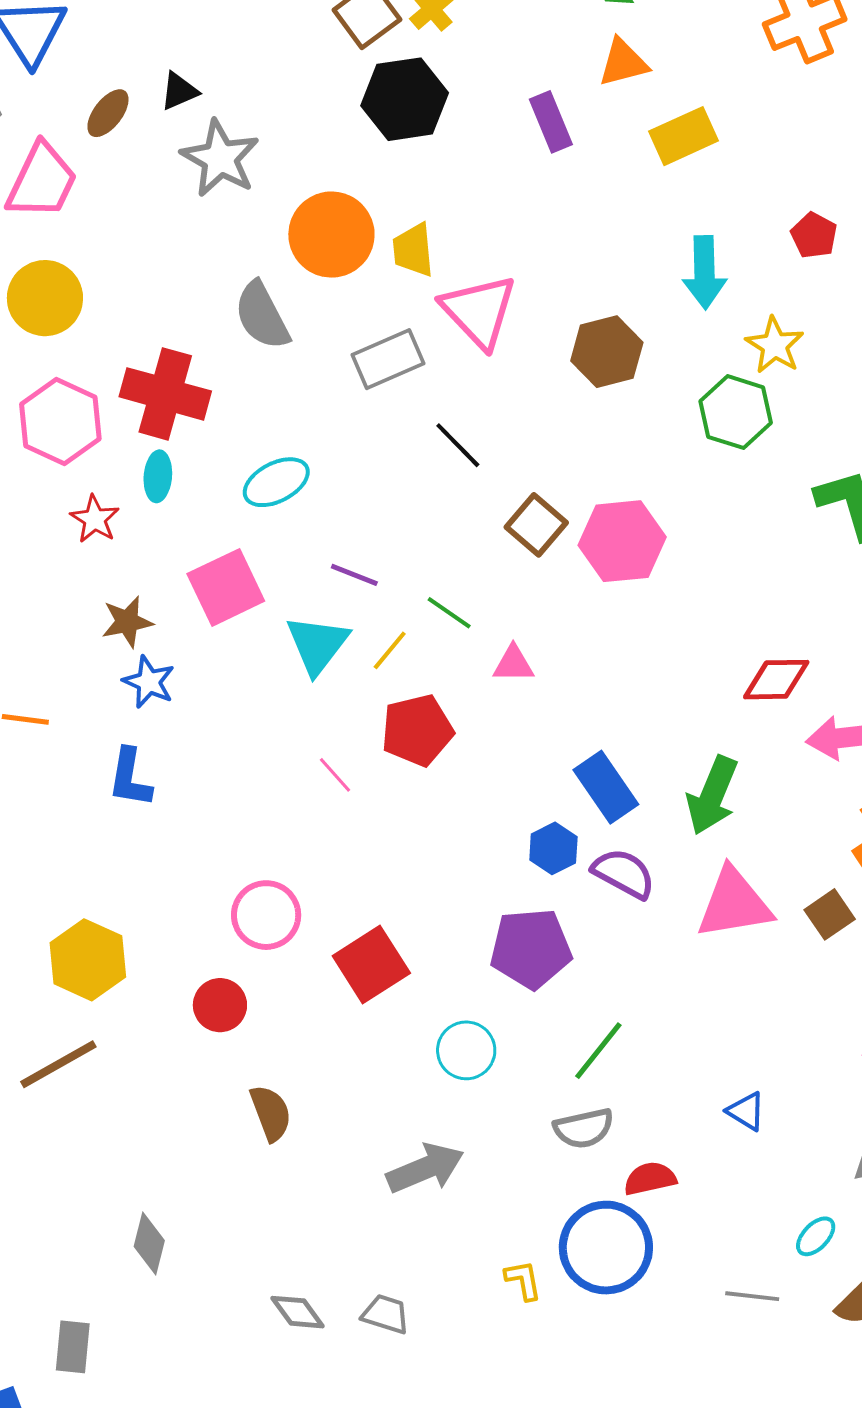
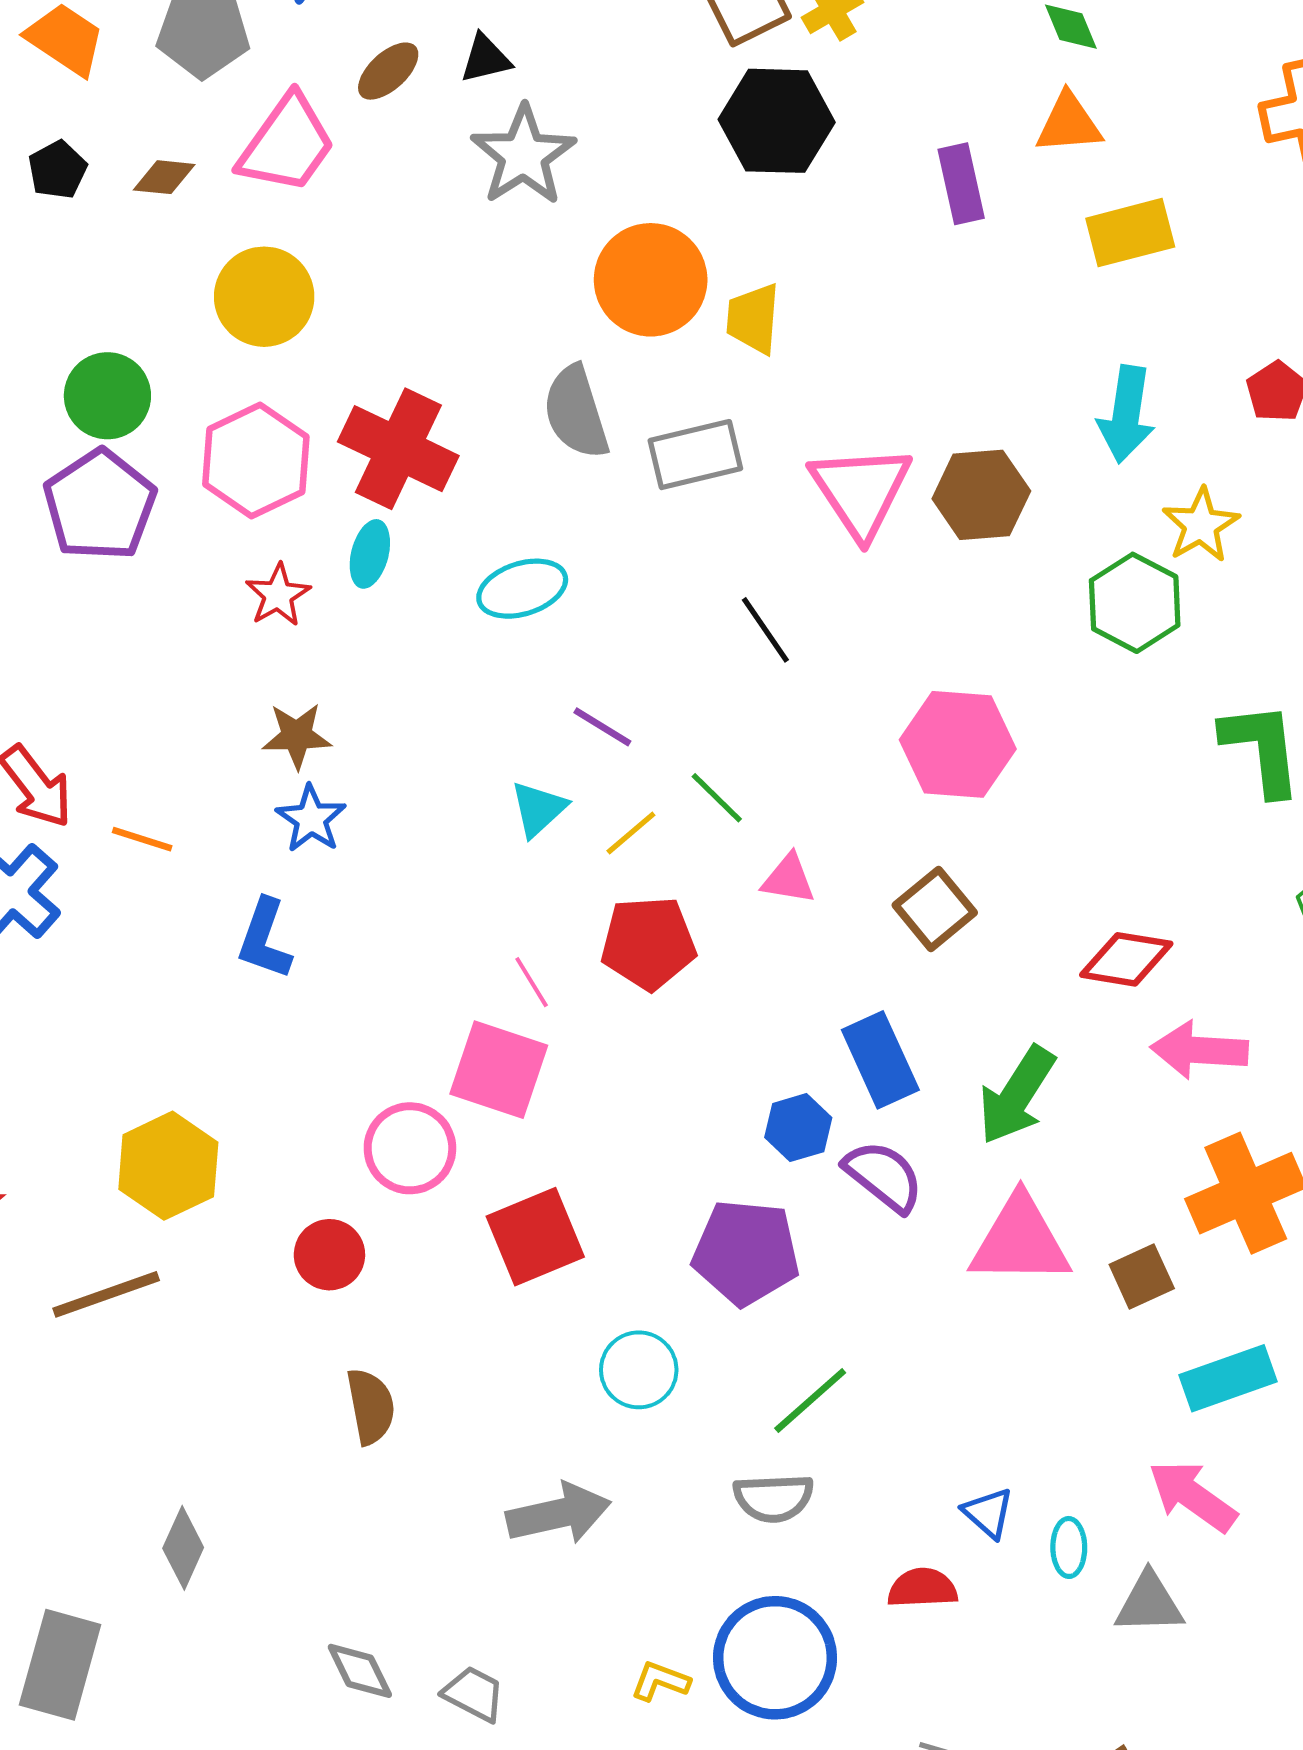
pink triangle: (479, 311) -> (861, 491), moved
gray semicircle: (262, 316) -> (576, 412), moved
black line: (458, 445) -> (765, 630), moved
brown square: (536, 525) -> (935, 909), moved
pink square: (226, 587) -> (499, 1070), moved, turned 34
cyan triangle: (317, 645) -> (538, 809), size x0.7
red semicircle: (650, 1179) -> (922, 1588), moved
cyan ellipse: (816, 1236) -> (1069, 1547), moved, turned -54
yellow L-shape: (523, 1280) -> (660, 1681), turned -69
gray rectangle: (73, 1347) -> (60, 1665), size x1.5

